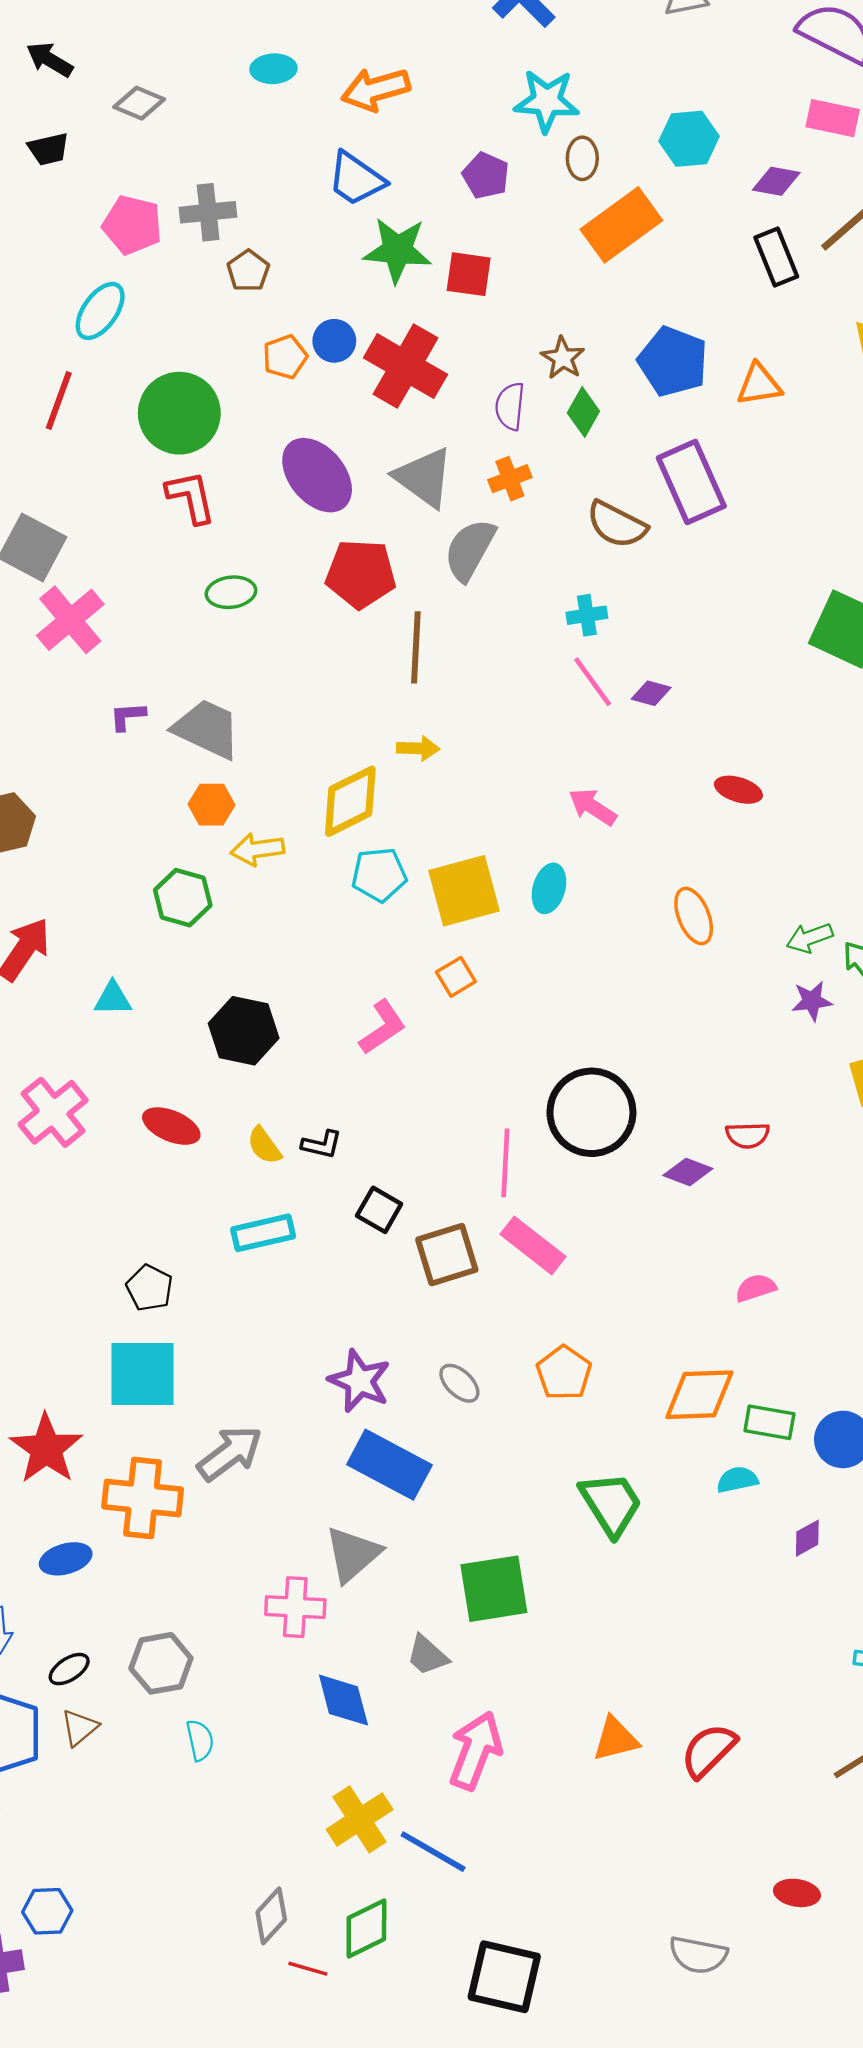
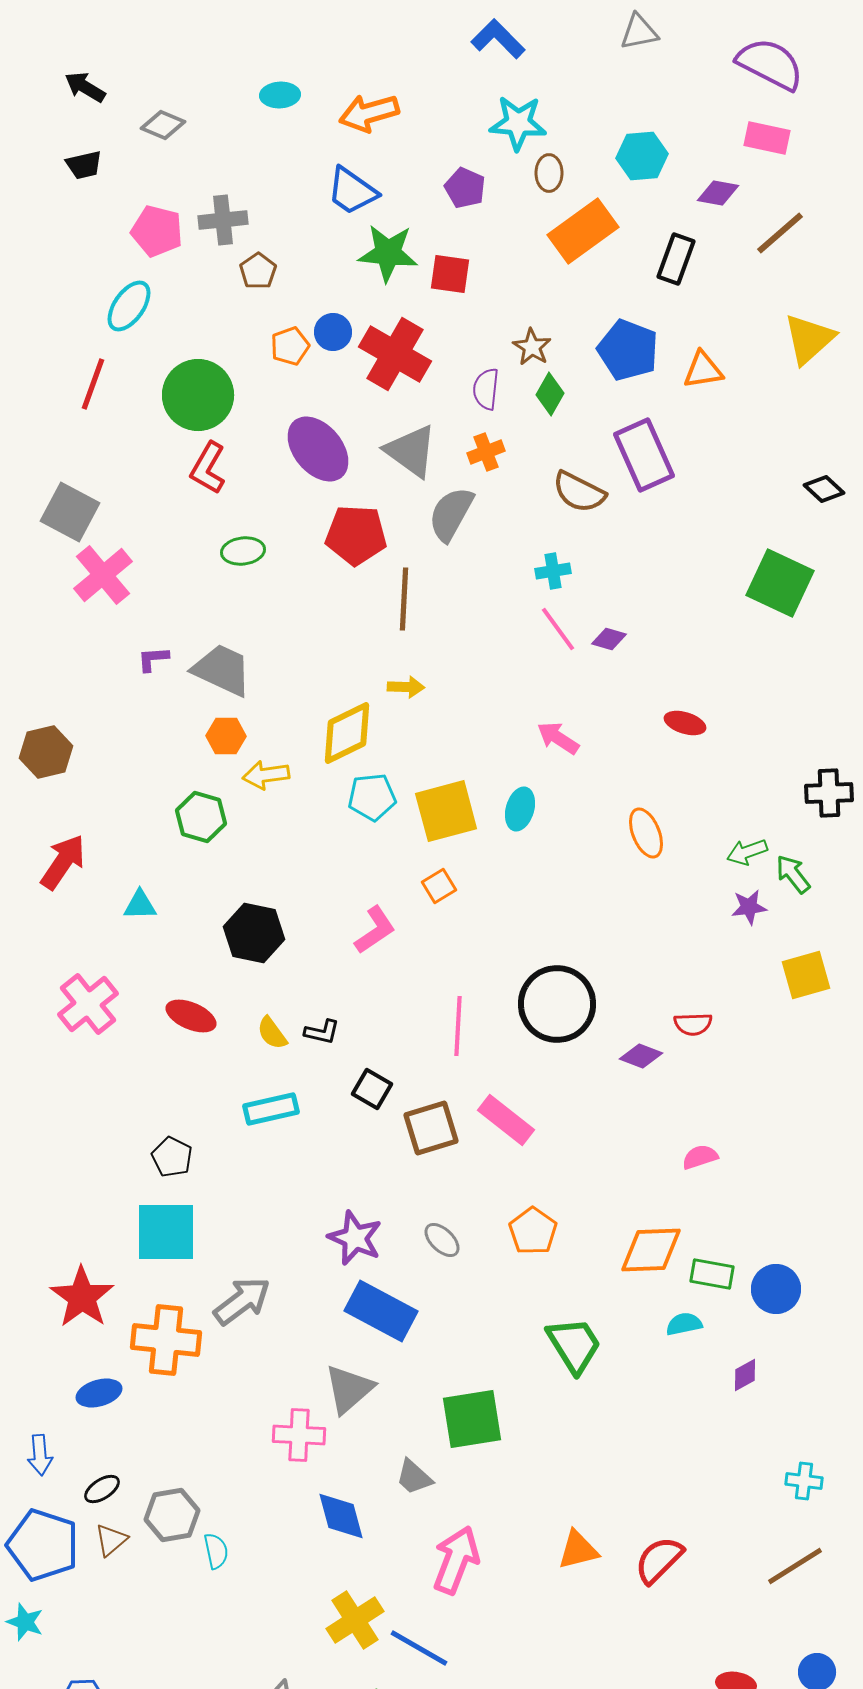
black rectangle: (776, 257) -> (676, 259), moved, turned 42
red L-shape: (191, 497) -> (208, 468), turned -138
pink line: (505, 1163) -> (458, 1026), moved
gray hexagon: (161, 1663) -> (172, 1515), moved

